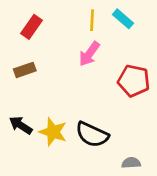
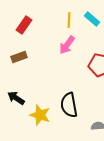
yellow star: (53, 132) -> (40, 115), moved
black semicircle: (92, 135) -> (69, 105), turned 55

